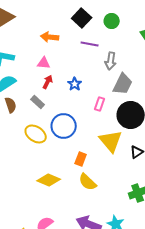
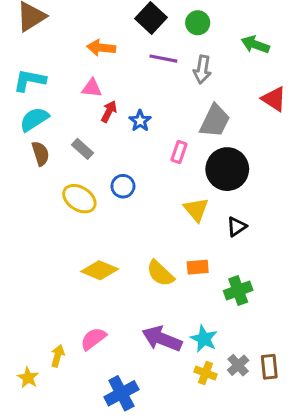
gray arrow: (111, 61) -> (202, 69), moved
red arrow: (48, 82) -> (109, 111), moved
blue circle: (64, 126) -> (123, 186), size x0.6
yellow triangle: (111, 141) -> (196, 210), size x0.7
orange rectangle: (81, 159) -> (198, 267), moved, turned 64

